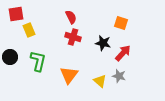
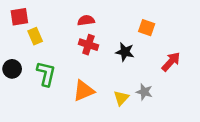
red semicircle: (71, 17) -> (86, 20), turned -72
red arrow: (123, 53) -> (171, 62), moved
orange triangle: (69, 75) -> (84, 91), turned 30
yellow triangle: (100, 81) -> (121, 98), turned 32

